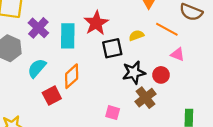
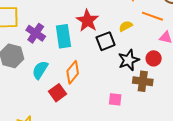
brown cross: (145, 98) -> (143, 81), turned -36

